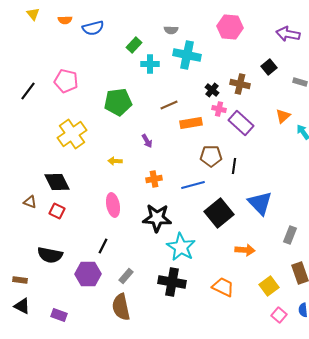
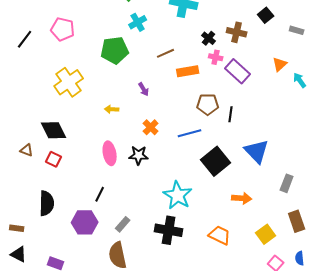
cyan cross: (150, 64) -> (138, 22), moved, turned -30
orange cross: (154, 179) -> (151, 127), turned -35
black star: (157, 218) -> (139, 155), moved, size x0.7
black semicircle: (50, 255) -> (47, 203), turned -100

